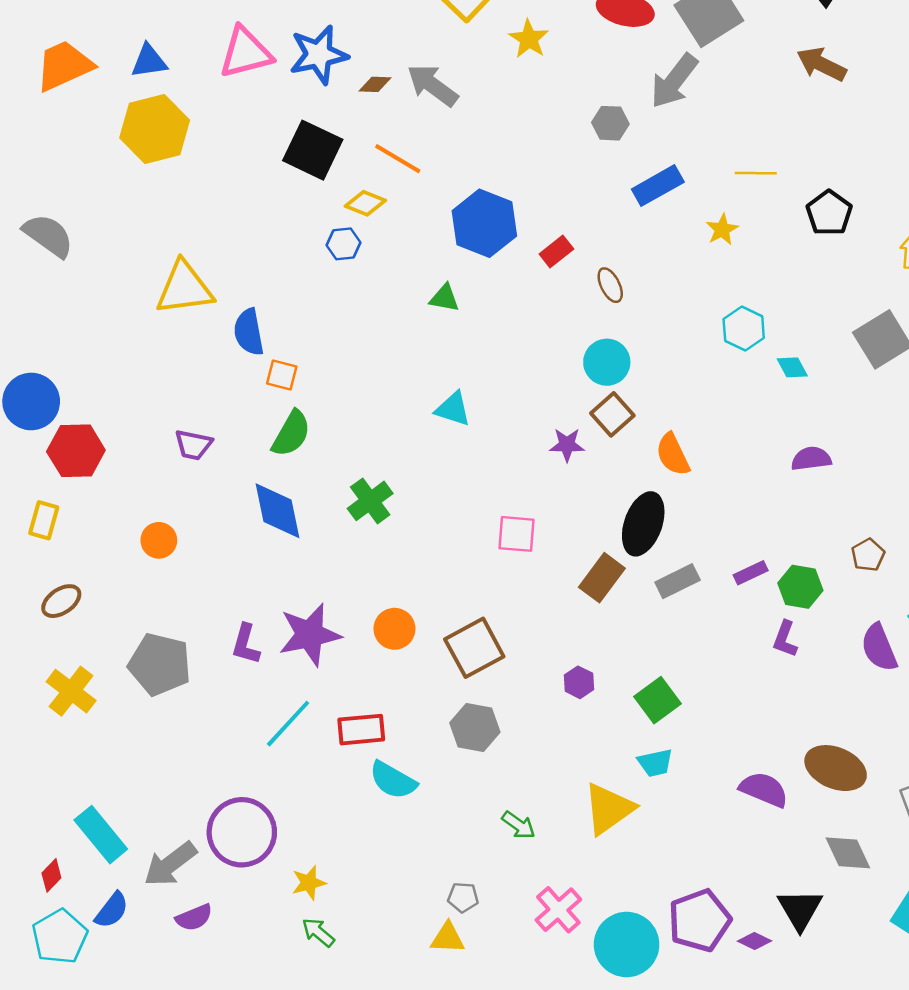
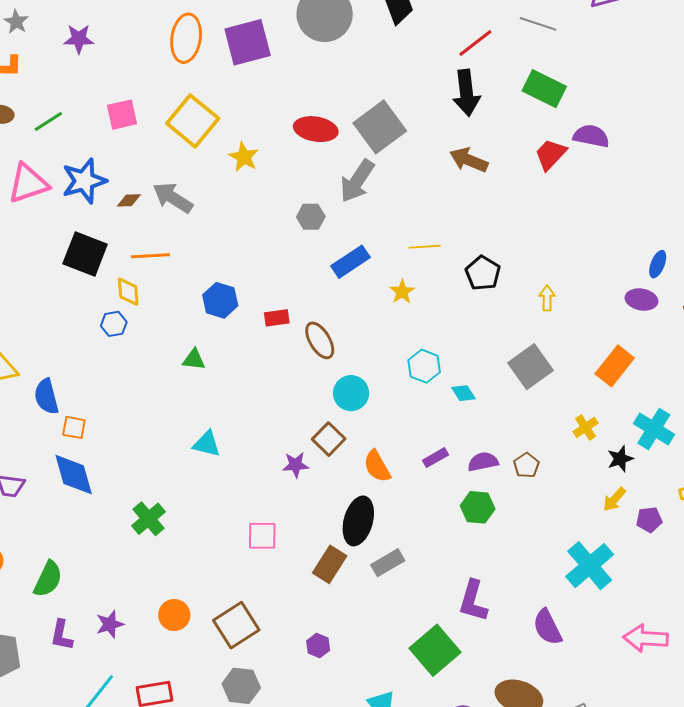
orange line: (398, 159) -> (150, 256), turned -30
yellow diamond: (365, 203) -> (128, 292), turned 68
blue hexagon: (484, 223) -> (220, 300), size x0.7
red rectangle: (556, 252) -> (277, 318), turned 35
brown ellipse: (610, 285) -> (320, 340), size x1.4
cyan circle: (607, 362) -> (351, 393), moved
green semicircle: (291, 434) -> (48, 579), moved
blue diamond: (277, 511) -> (74, 475), moved
brown pentagon: (868, 555) -> (526, 465), moved
purple rectangle: (751, 573) -> (435, 458), moved
green hexagon: (800, 587) -> (478, 507), moved
purple star: (310, 635) -> (110, 624), size x0.6
purple L-shape: (785, 639) -> (473, 601), size x1.5
purple semicircle: (879, 648) -> (547, 627), moved
green square: (657, 700) -> (435, 650), moved, size x1.4

